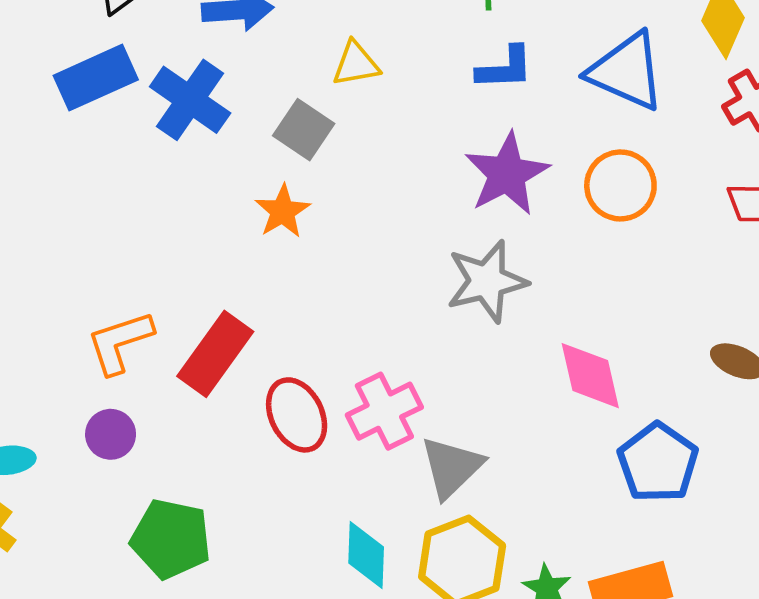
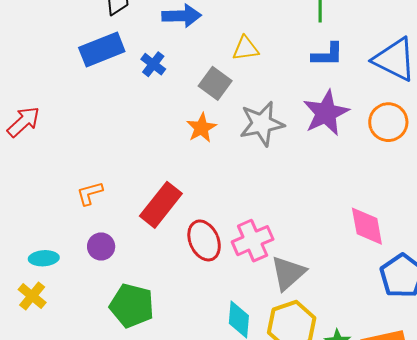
blue cross: (190, 100) -> (153, 64), size x0.6
gray star: (487, 281) -> (262, 124), moved
orange L-shape: (120, 342) -> (90, 193), moved, size x0.7

